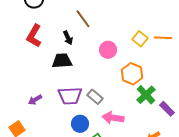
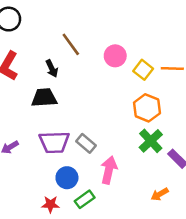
pink circle: (108, 50) -> (115, 56), moved
orange hexagon: (132, 74) -> (147, 108), moved
pink arrow: (113, 118) -> (109, 170), turned 95

